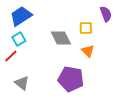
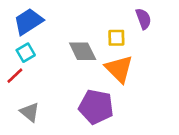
orange triangle: (88, 51) -> (119, 69), size x1.6

